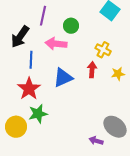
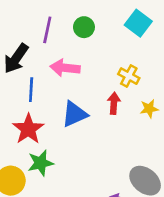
green circle: (71, 26) -> (84, 27), moved

